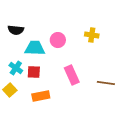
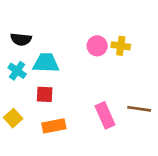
pink circle: (58, 40) -> (97, 46), moved
cyan cross: (16, 68) -> (17, 71), moved
pink rectangle: (72, 75) -> (105, 115), moved

